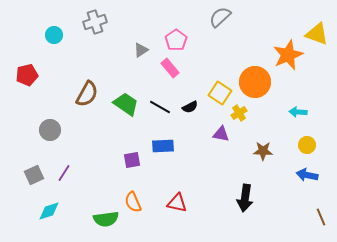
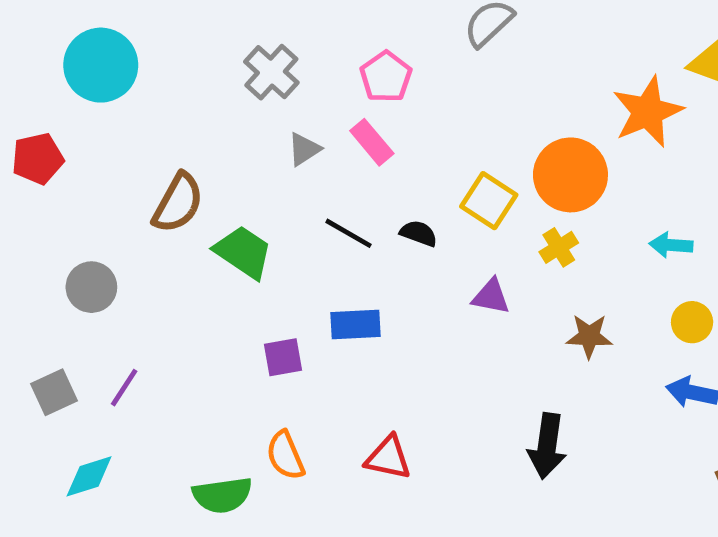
gray cross: (95, 22) -> (271, 72), moved, turned -30
cyan circle: (54, 35) -> (101, 65), size x1.8
gray triangle: (141, 50) -> (304, 149), moved
green trapezoid: (126, 104) -> (243, 252), moved
black semicircle: (190, 107) -> (419, 233), turned -133
yellow cross: (239, 113) -> (559, 247), moved

